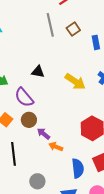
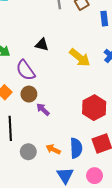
orange arrow: (56, 147) -> (53, 149), moved
gray circle: (37, 181) -> (28, 152), moved

